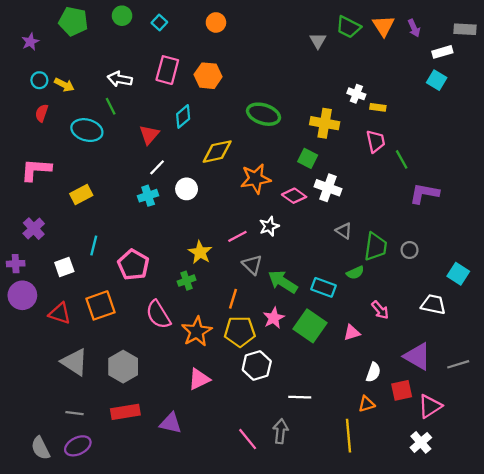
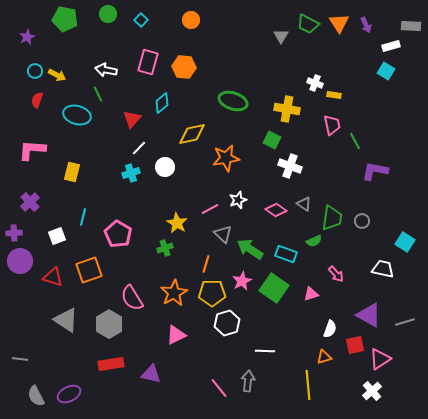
yellow rectangle: (81, 195) -> (72, 172), turned -48
pink diamond: (294, 196) -> (276, 210), moved
pink semicircle: (158, 315) -> (132, 298), moved
gray line: (74, 413) -> (20, 359), moved

